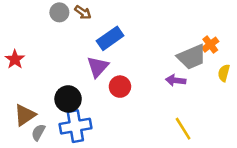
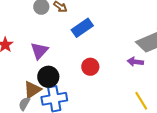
purple triangle: (98, 67) -> (39, 51), moved
brown triangle: (25, 115) -> (32, 90), moved

